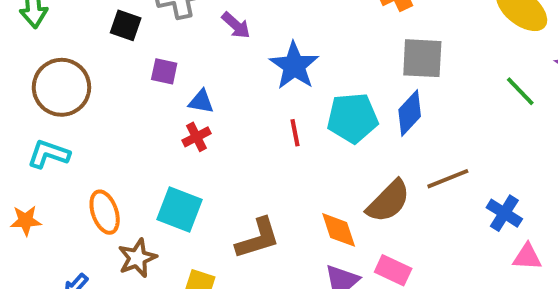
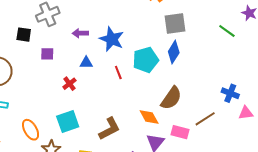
purple arrow: (236, 25) -> (80, 33), moved, turned 147
blue triangle: (201, 102) -> (86, 63), moved
brown line: (448, 179) -> (205, 119), moved
cyan square: (179, 209) -> (68, 121), turned -30

